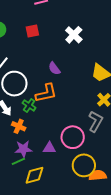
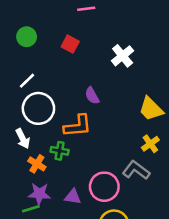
red square: (32, 31) -> (70, 44), turned 32
green cross: (29, 105) -> (60, 151), moved, turned -32
gray L-shape: (96, 121) -> (136, 170), turned -90

